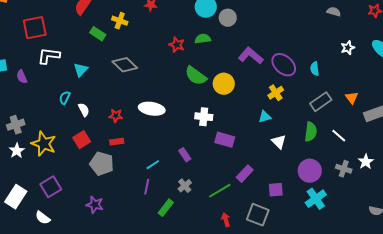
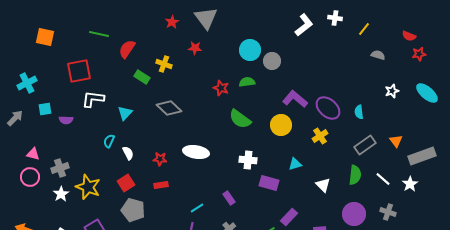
purple semicircle: (22, 77) -> (66, 120), turned -64
yellow circle: (224, 84) -> (281, 125), moved
cyan triangle: (265, 117) -> (295, 164), moved
white star: (366, 162) -> (410, 184), moved
gray pentagon: (102, 164) -> (133, 210), moved

